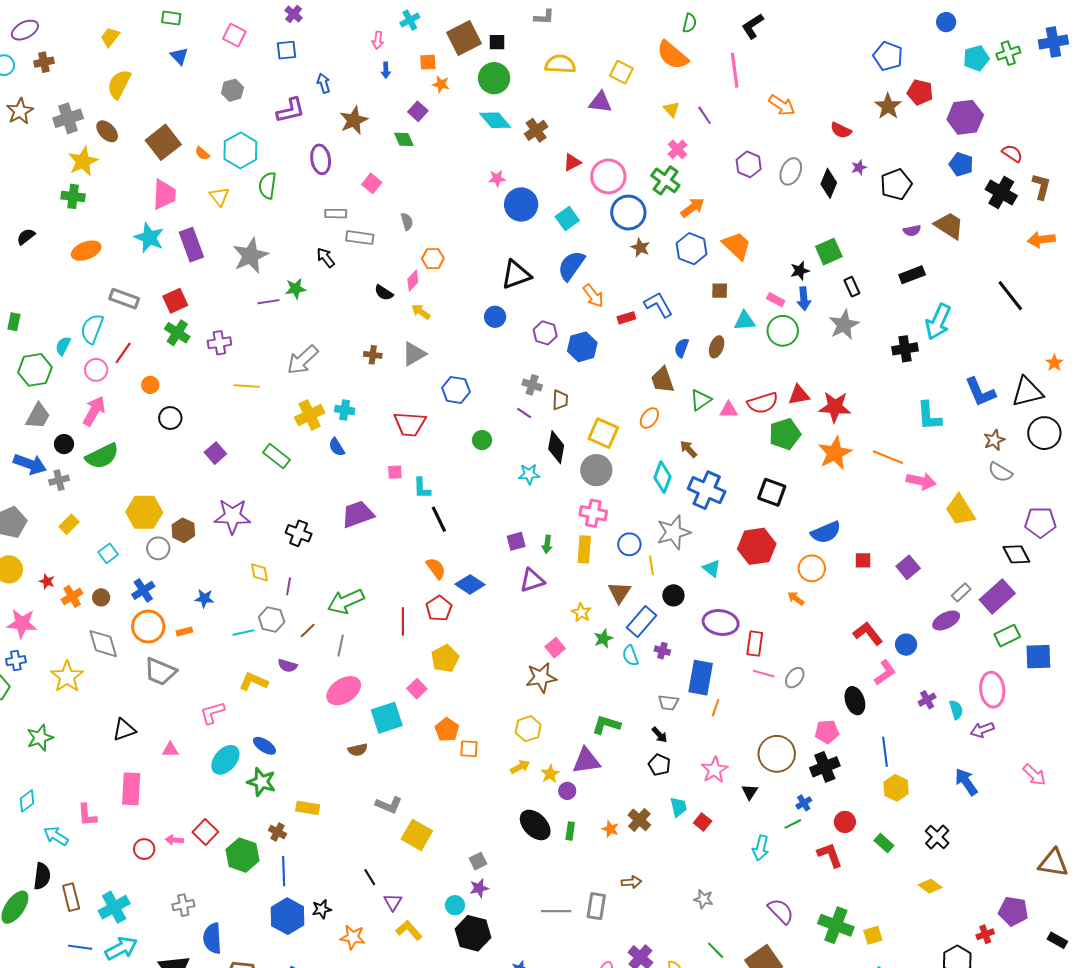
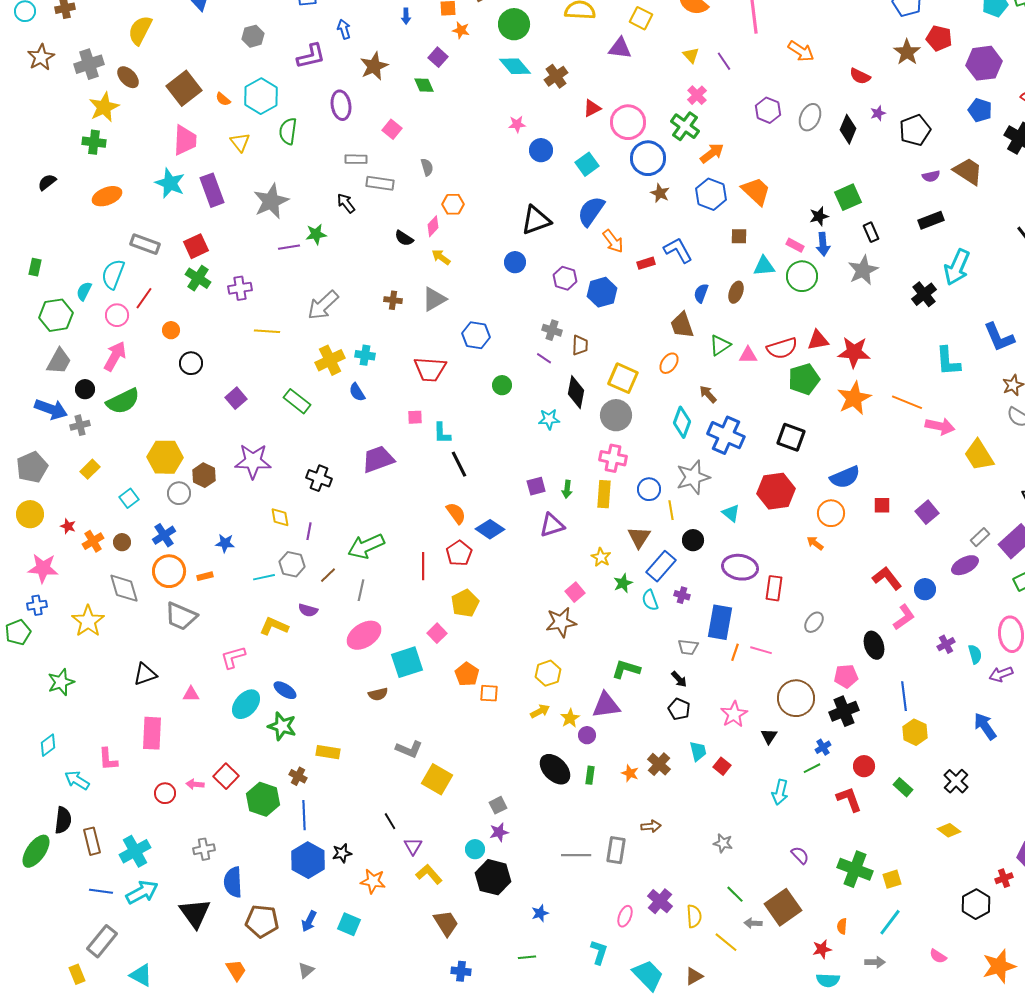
blue circle: (521, 204) -> (541, 150), size x0.7
black cross: (905, 349) -> (924, 294), turned -30
pink line: (764, 674) -> (761, 650), moved
purple semicircle: (781, 911) -> (800, 855), size x0.7

